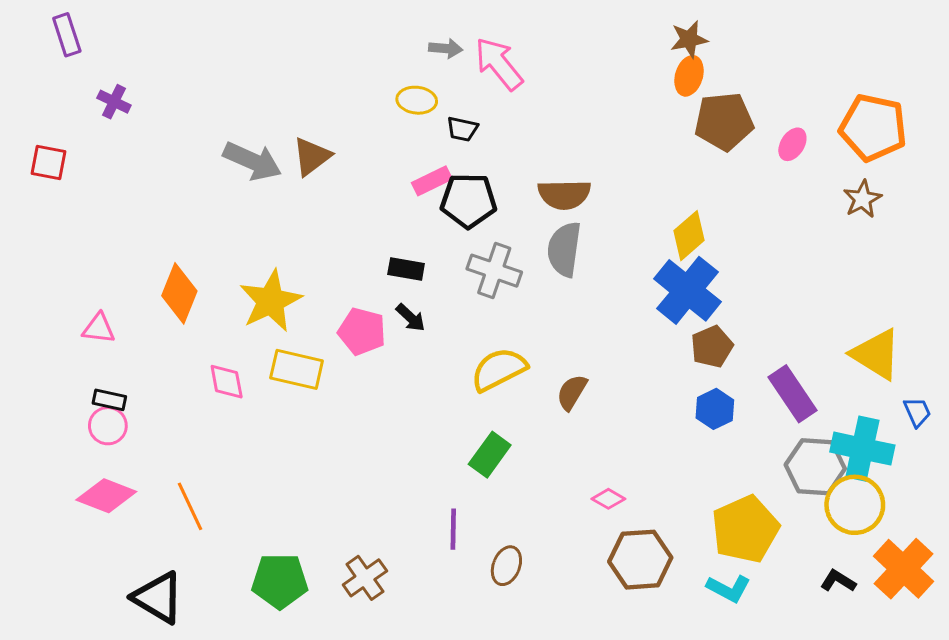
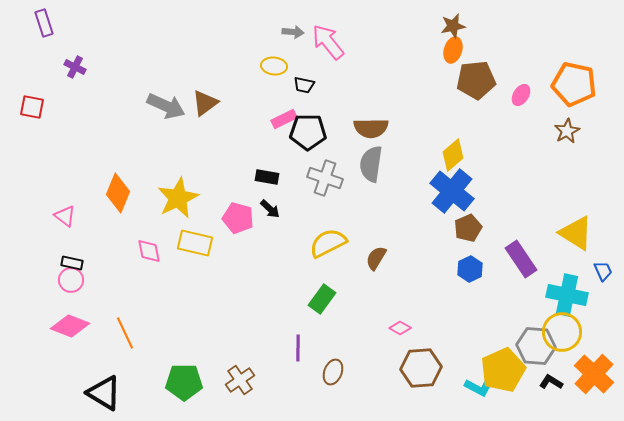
pink triangle: (99, 328) -> (65, 216), turned 30
gray hexagon: (815, 467) -> (536, 346), moved
yellow pentagon: (745, 529) -> (503, 370), moved

